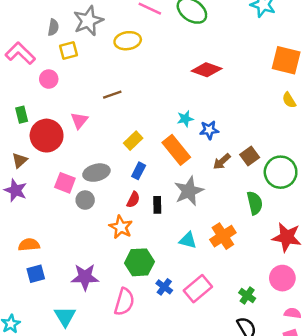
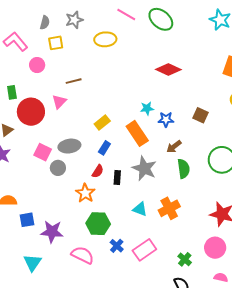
gray star: (88, 21) -> (74, 20), size x0.7
brown line: (112, 95) -> (74, 81), moved
brown square: (250, 156) -> (201, 115), moved, turned -35
gray star: (189, 191) -> (144, 168), turned -30
green semicircle: (255, 203) -> (184, 169), moved
blue square: (36, 274) -> (27, 220), moved
pink semicircle: (124, 302) -> (83, 255), turned -85

